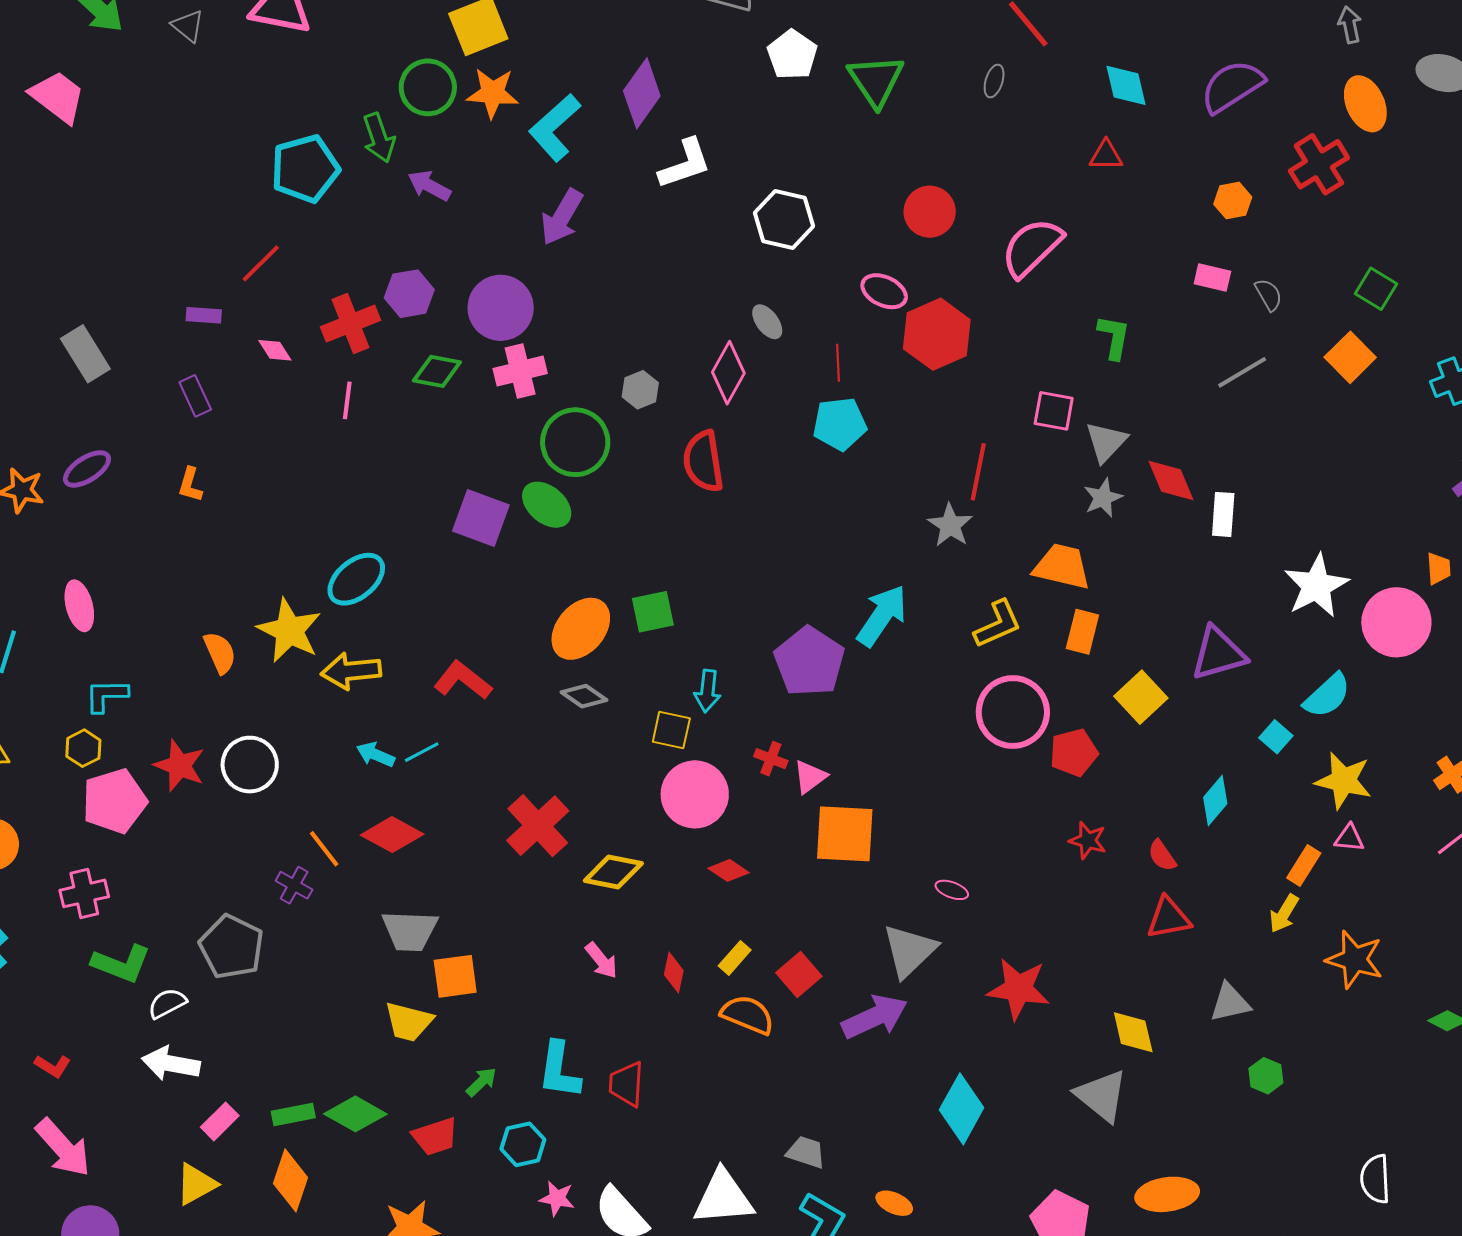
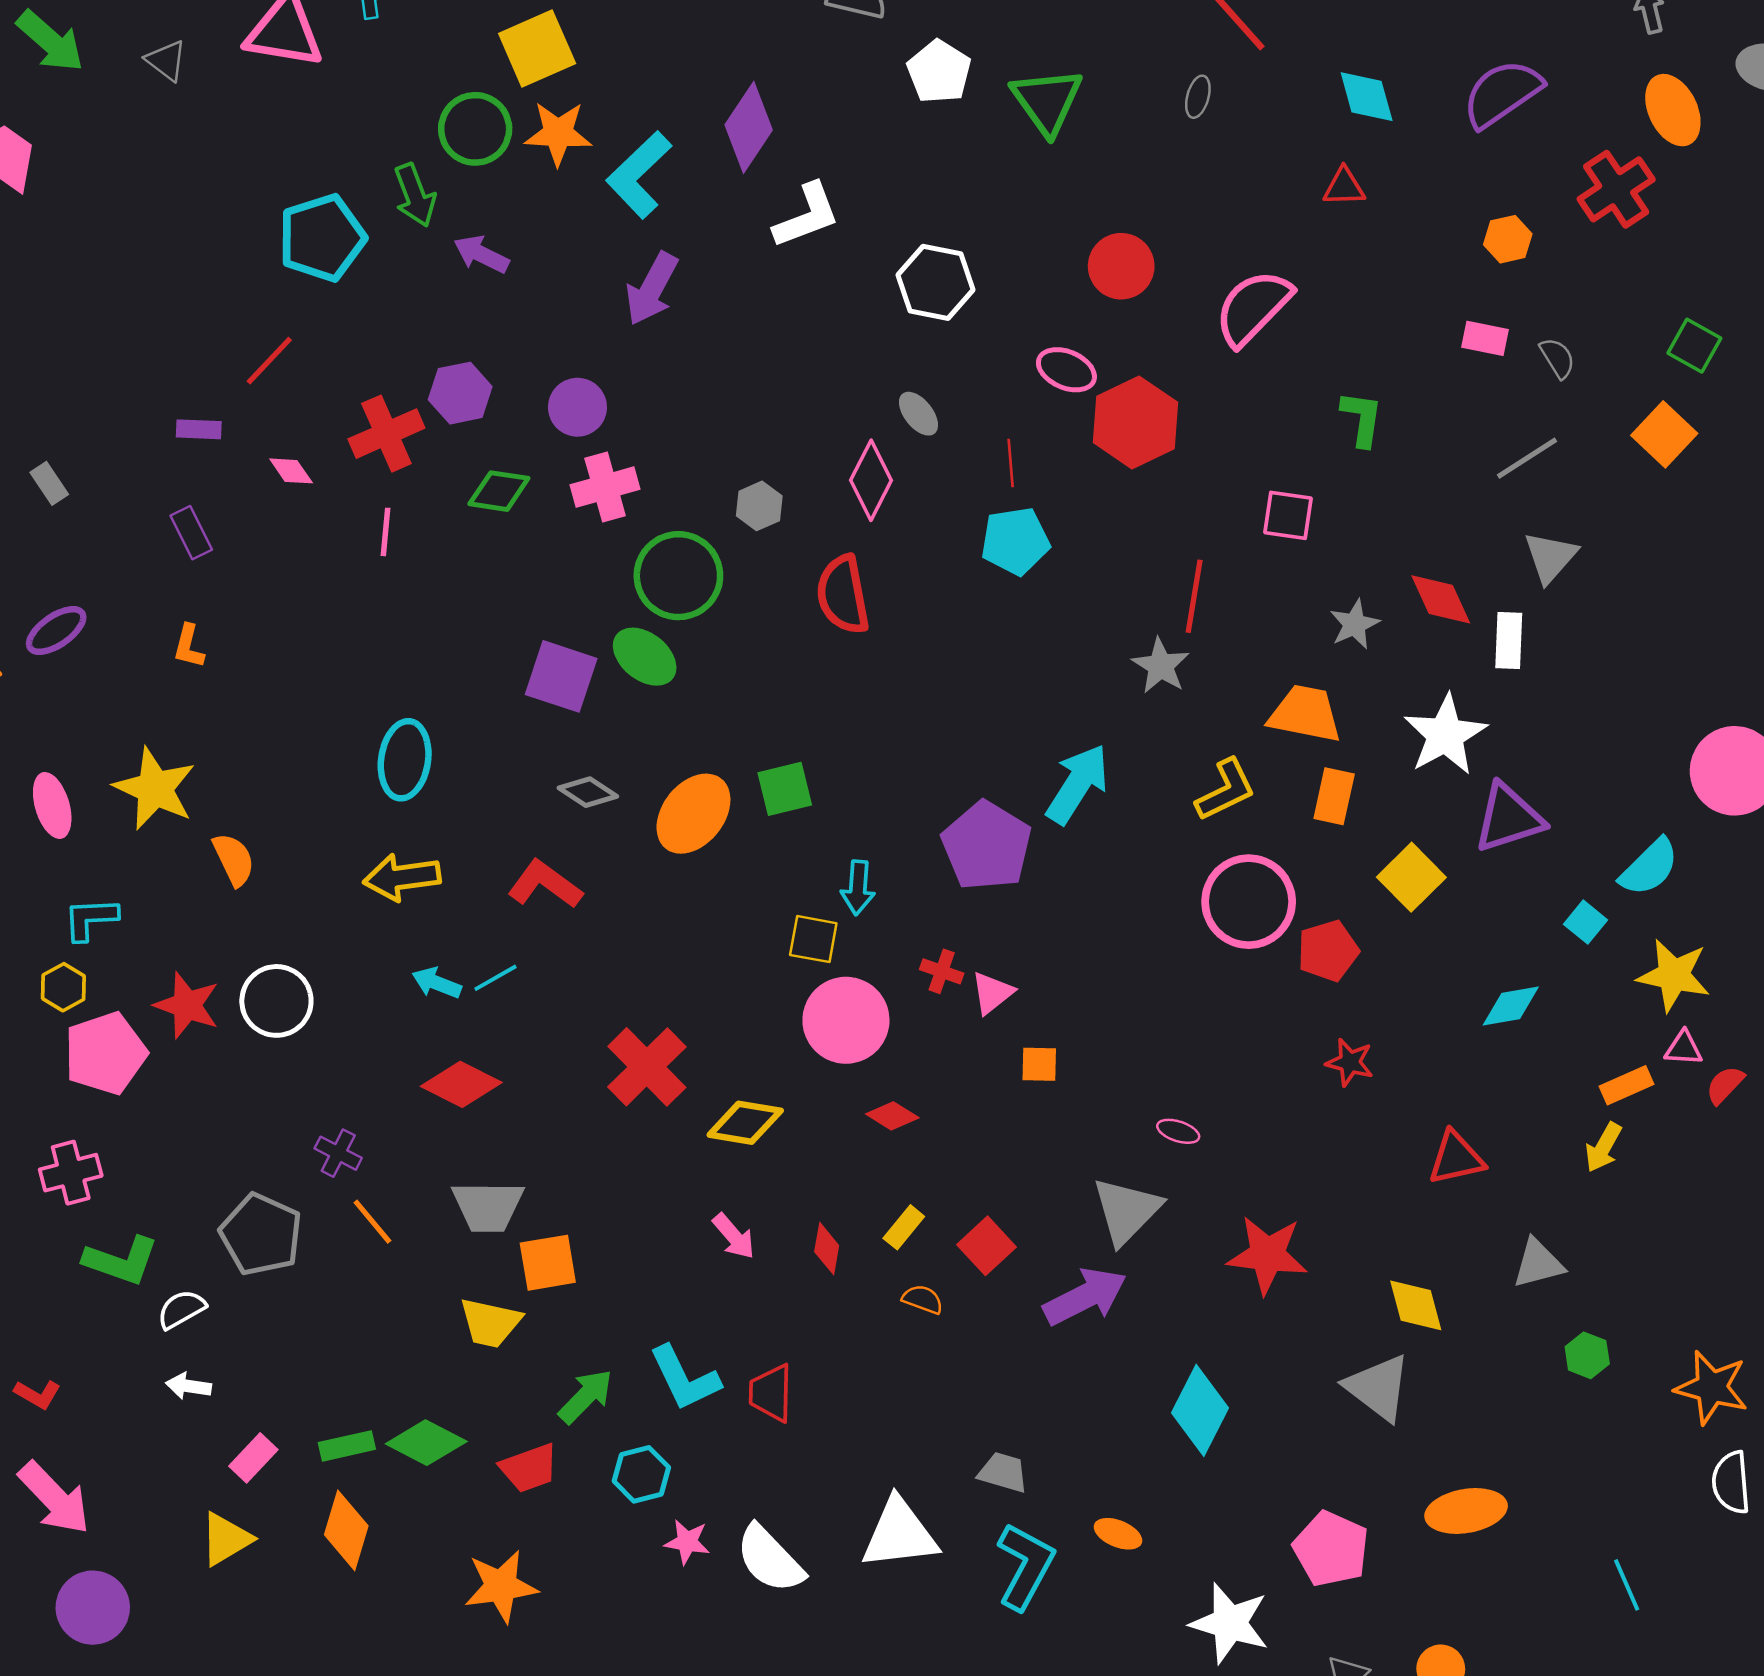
purple circle: (501, 308) -> (577, 407), size x0.7
gray rectangle: (85, 354) -> (49, 483), size x0.6
gray triangle: (1106, 442) -> (1550, 557), moved
cyan ellipse: (356, 579) -> (405, 760), turned -40
white star: (1316, 586) -> (1445, 735), moved
yellow star: (289, 631) -> (155, 789), moved
gray diamond: (584, 696) -> (588, 792), moved
cyan diamond: (1215, 800) -> (1511, 1006), turned 42
orange square: (845, 834) -> (1039, 1064), size x0.5
orange line: (324, 849) -> (372, 1222), moved
red semicircle: (1162, 856) -> (1725, 1085), moved, turned 80
orange rectangle: (1304, 866) -> (1626, 1085), turned 36
orange star: (1355, 959) -> (1712, 1387), moved
orange semicircle: (748, 1015) -> (923, 1299), size x0.6
white arrow: (171, 1064) -> (189, 1386), size x0.6
cyan L-shape: (559, 1070) -> (684, 1378), turned -32
green arrow: (481, 1082) -> (586, 1396), size x1.4

